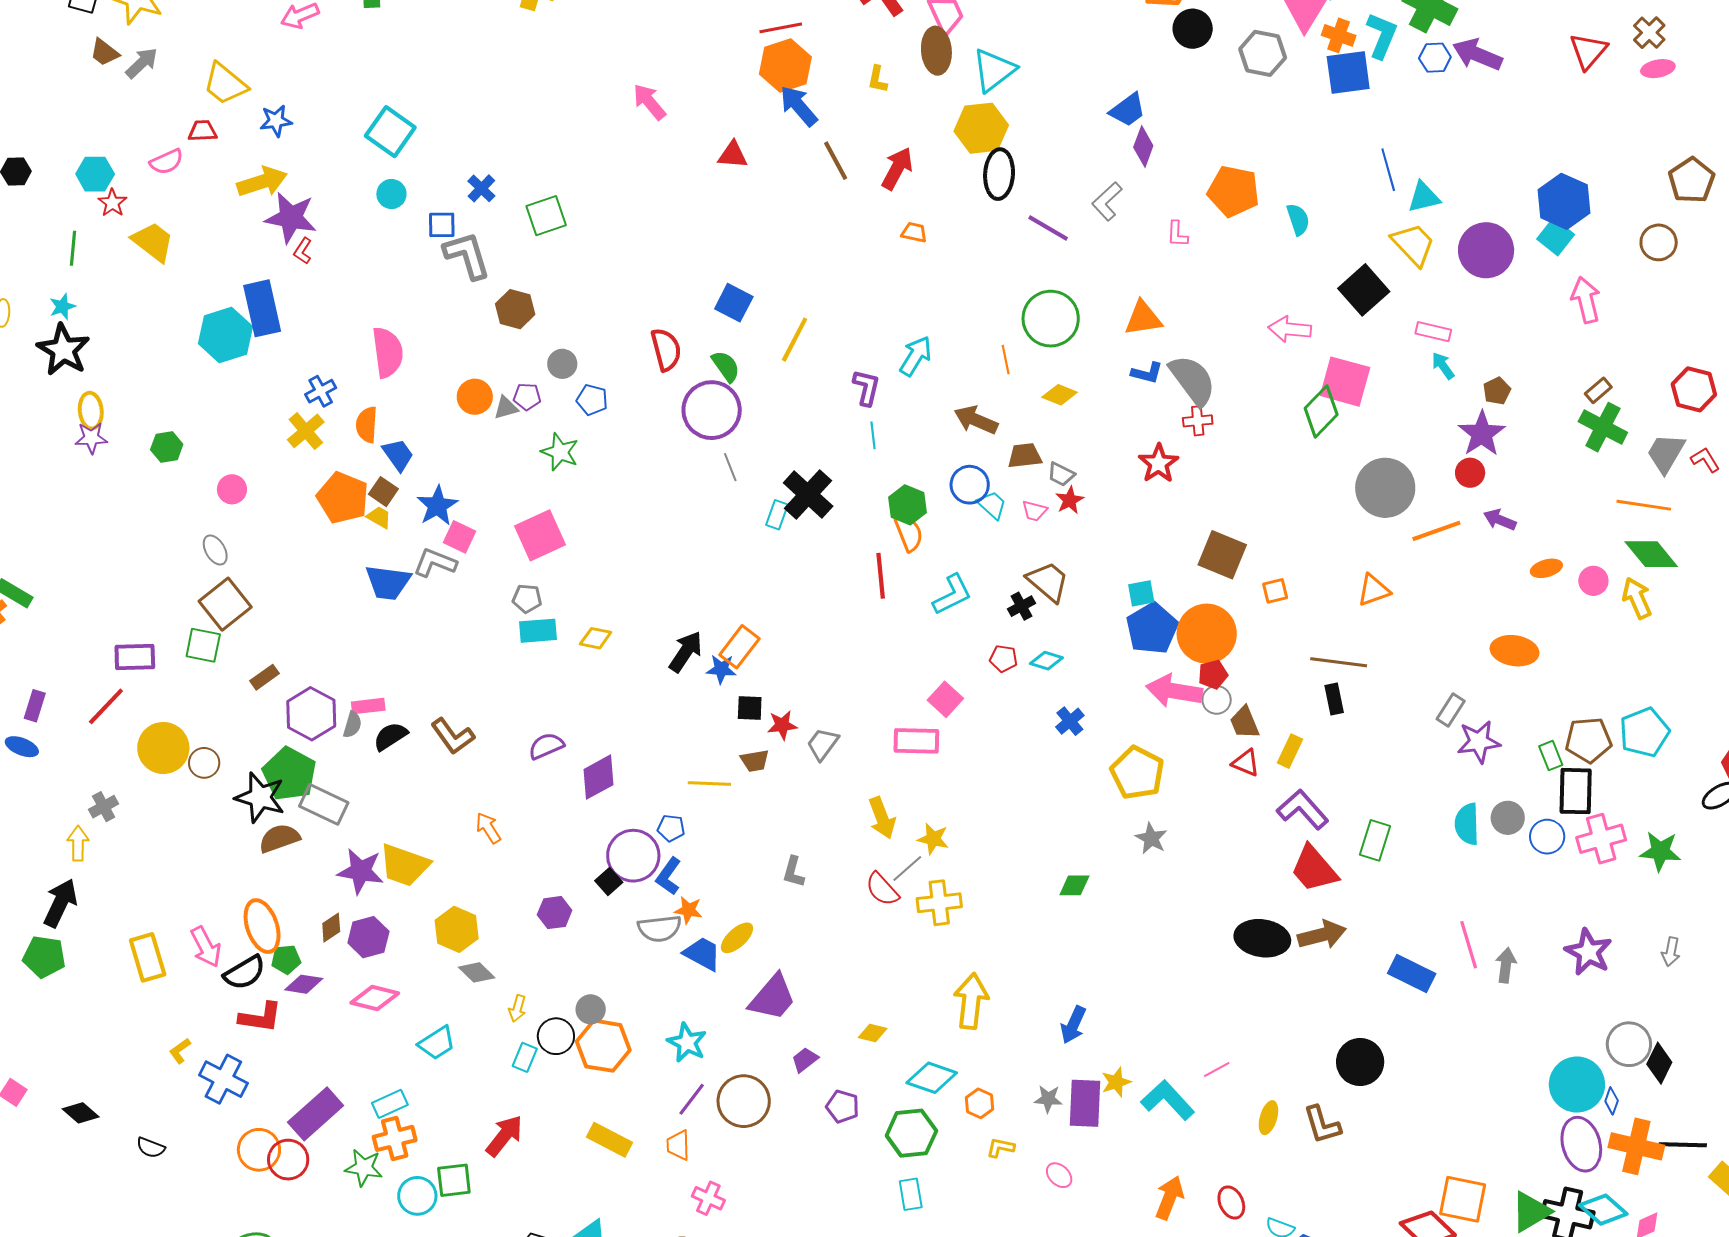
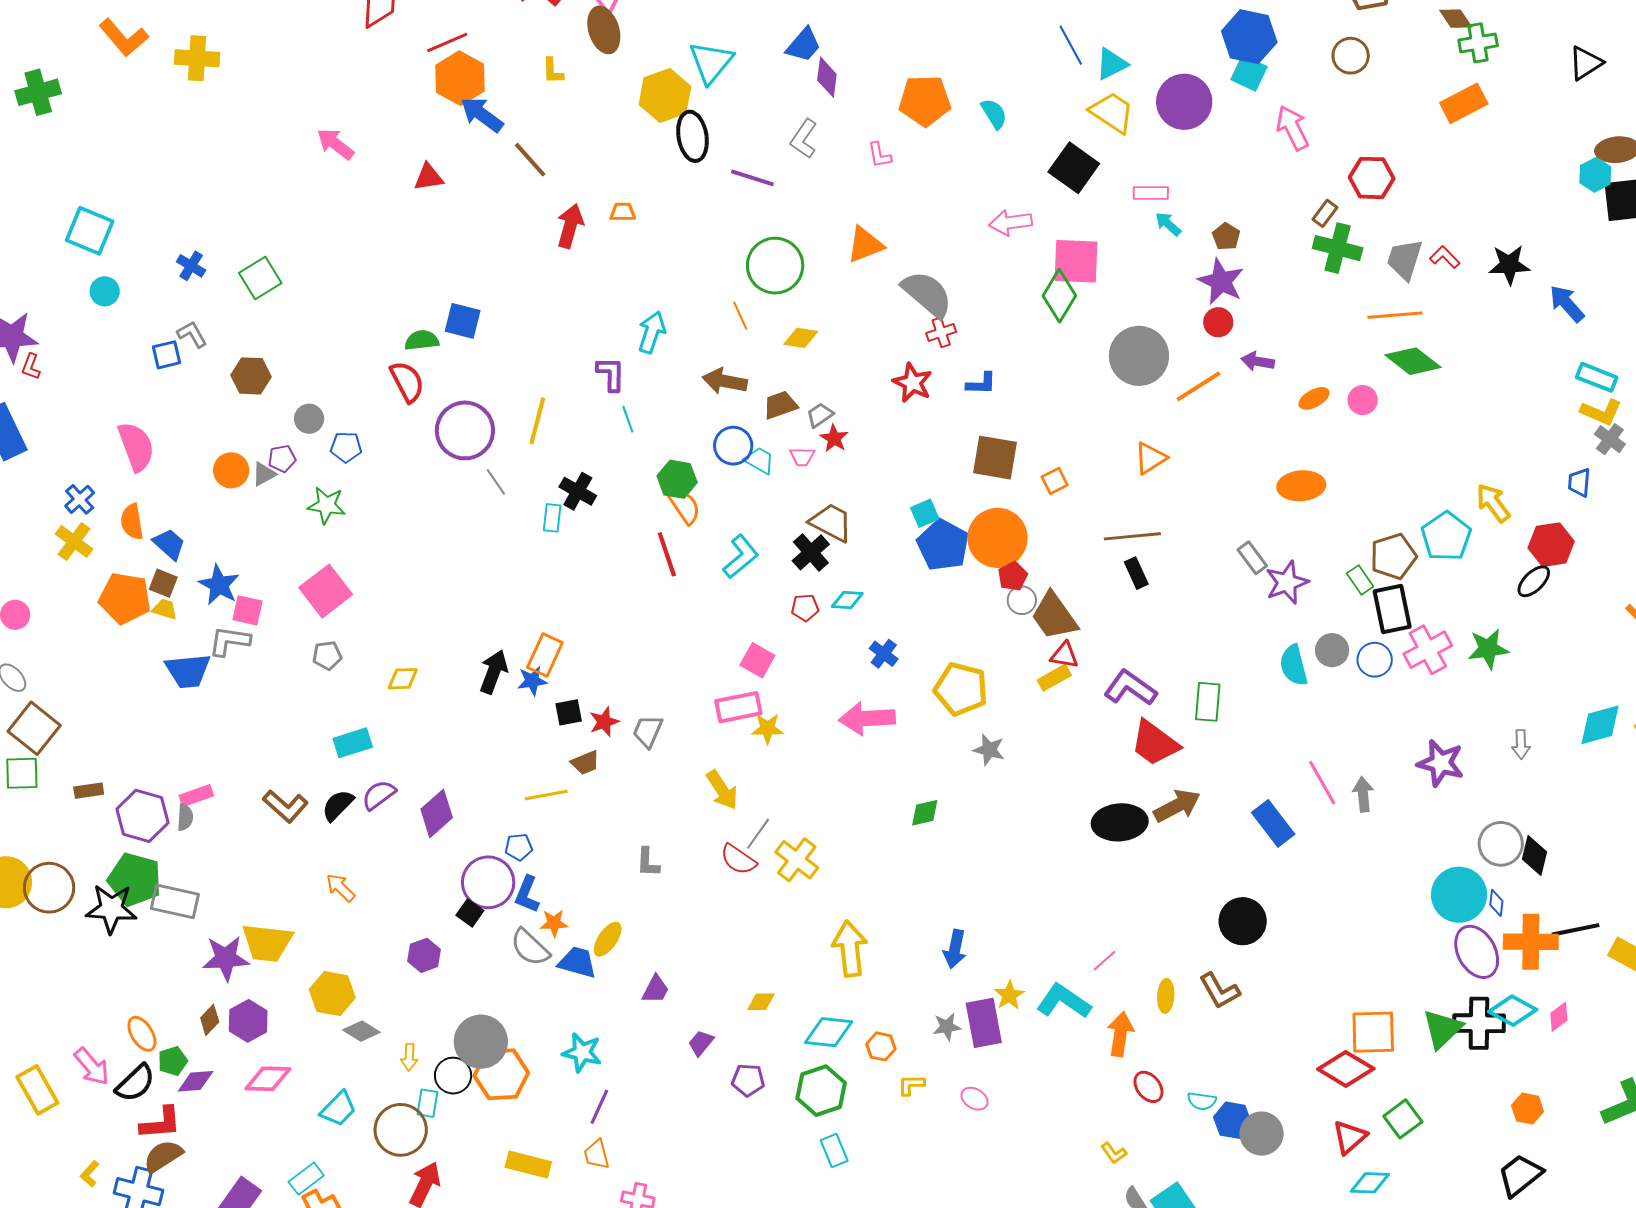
cyan triangle: (994, 70) -> (711, 62), moved
red arrow: (897, 168) -> (570, 226), moved
blue square: (442, 225) -> (166, 355), moved
gray L-shape: (467, 255) -> (192, 334), size x0.6
yellow line: (795, 340) -> (537, 421), moved
green semicircle: (726, 366) -> (422, 340), moved, turned -48
blue L-shape: (1147, 373) -> (981, 384), moved
red hexagon: (1694, 389) -> (1372, 178), moved
gray trapezoid: (1061, 474) -> (820, 415), turned 132
black cross: (808, 495) -> (578, 491), size x0.7
yellow arrow: (1637, 598) -> (1493, 503), moved
black cross: (1021, 606) -> (811, 552), size x1.4
cyan rectangle: (538, 631) -> (353, 743), moved
brown rectangle: (264, 677) -> (89, 791), turned 40
pink arrow: (1174, 691) -> (867, 718), moved
gray rectangle: (1451, 710) -> (1252, 558), turned -56
brown trapezoid: (1245, 723) -> (1054, 616), size x1.5
black semicircle: (390, 736) -> (338, 805), moved
yellow rectangle: (1290, 751) -> (1054, 678), moved, turned 48
brown circle: (204, 763) -> (49, 888), size x1.6
brown semicircle: (279, 838) -> (163, 1156), moved
yellow star: (933, 839) -> (767, 729), moved
yellow cross: (939, 903) -> (797, 860), turned -33
orange ellipse: (262, 926) -> (142, 1034), size x0.7
gray semicircle: (660, 928) -> (530, 947), turned 63
blue rectangle: (1412, 973) -> (1273, 823), turned 39
purple trapezoid: (773, 997) -> (656, 989), size x0.6
gray circle: (591, 1009) -> (481, 1042), size x1.8
brown circle: (744, 1101) -> (401, 1130), moved
orange arrow: (1169, 1198) -> (1120, 1034), moved

